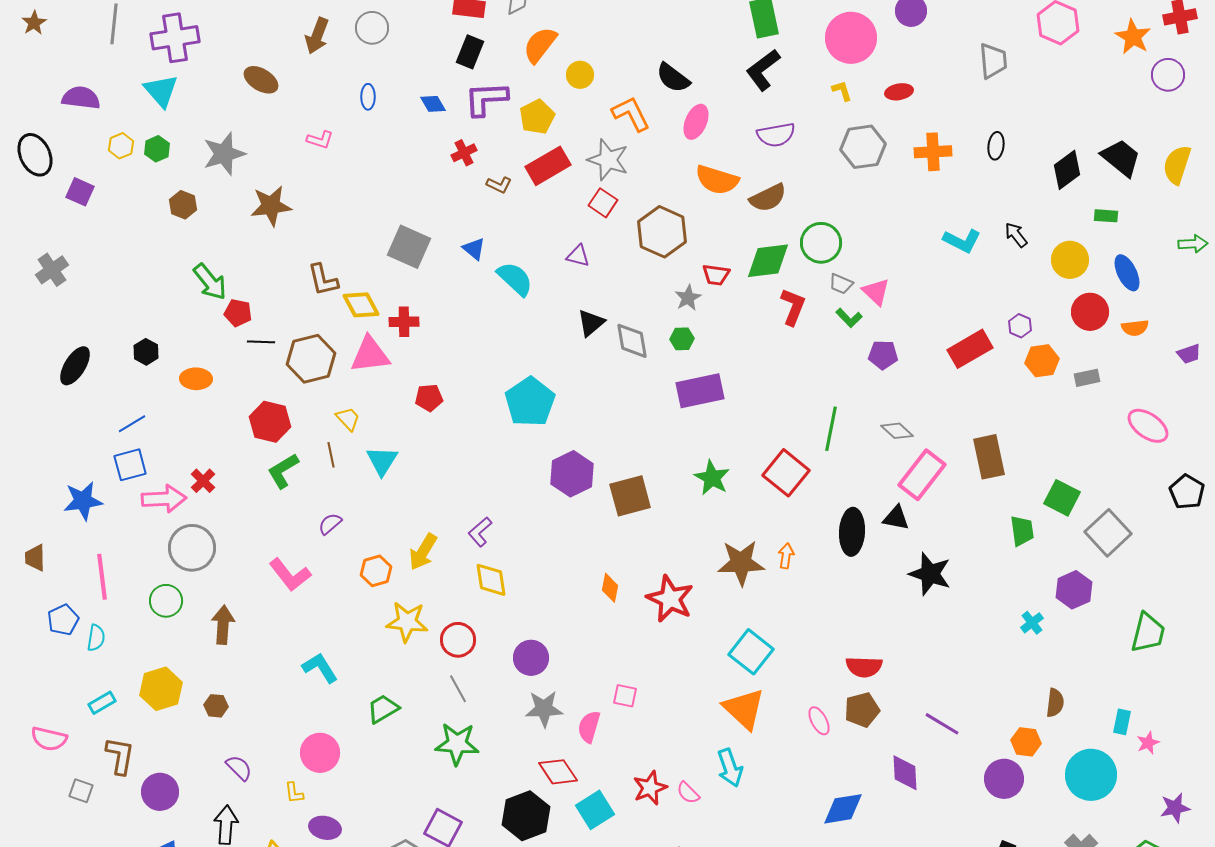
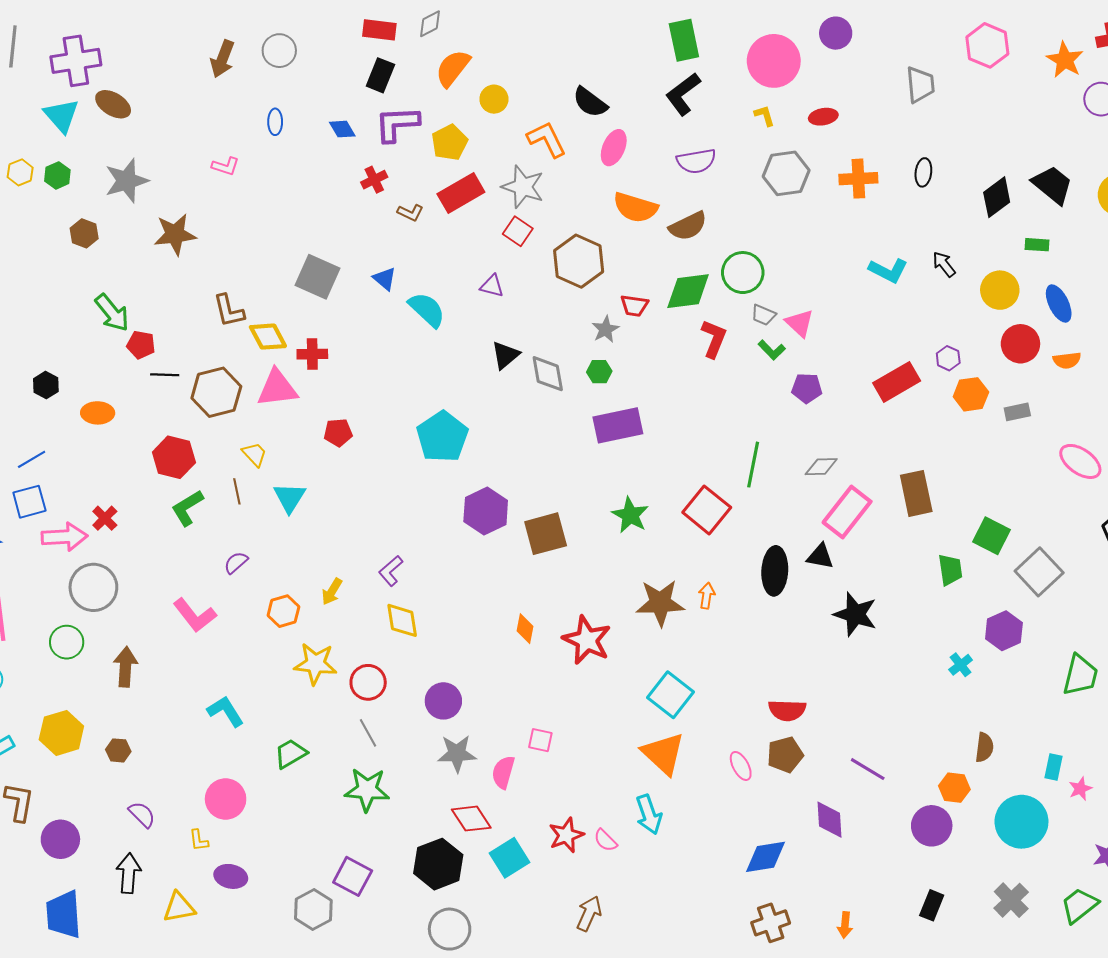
brown ellipse: (261, 80) -> (113, 104), moved
gray diamond: (897, 431) -> (821, 467), turned -44
yellow arrow: (423, 552) -> (332, 592), size x0.7

